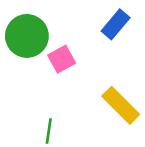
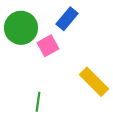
blue rectangle: (116, 24) -> (67, 19), moved

